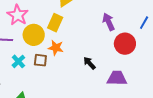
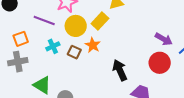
purple arrow: (109, 22) -> (164, 39), moved, turned 126
black arrow: (89, 63) -> (120, 70), size x1.5

